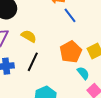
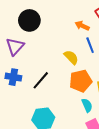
yellow semicircle: (29, 36) -> (71, 57), moved

